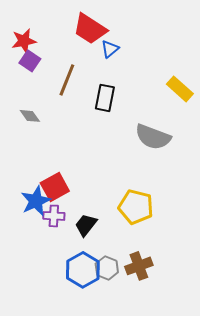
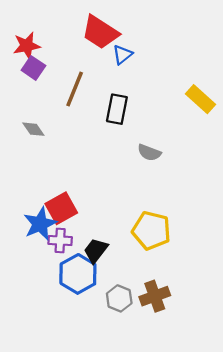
gray semicircle: (153, 137) -> (149, 153), moved, size x0.6
blue hexagon: (83, 270) -> (78, 274), moved

